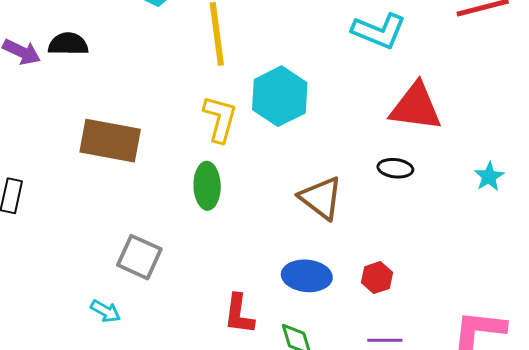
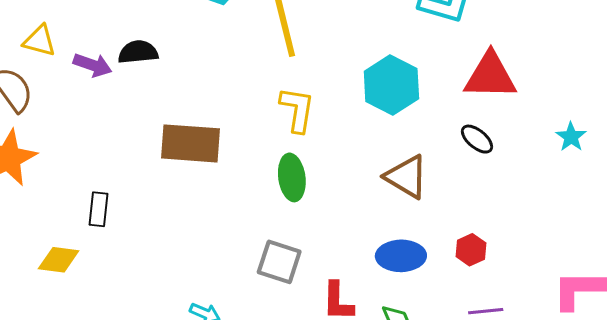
cyan hexagon: (280, 96) -> (391, 85), moved
black ellipse: (395, 168) -> (477, 139), turned 40
gray square: (139, 257) -> (279, 262), moved

